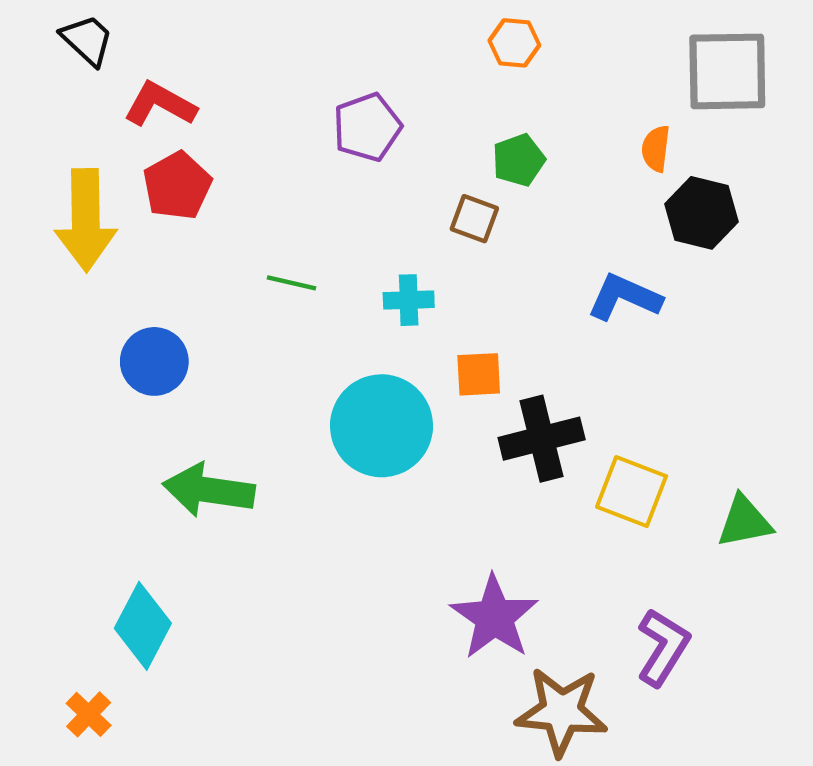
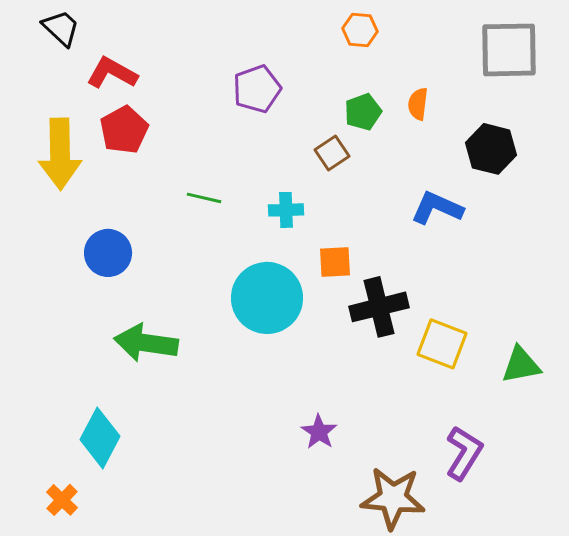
orange semicircle: (656, 149) -> (418, 104), moved
brown square: (474, 219) -> (332, 153), turned 36
purple star: (494, 617) -> (319, 432), moved, size x0.6

